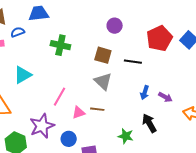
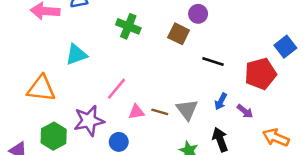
red pentagon: (159, 38) -> (260, 74), moved
brown square: (103, 55) -> (179, 34), moved
gray triangle: (103, 81) -> (187, 110), moved

